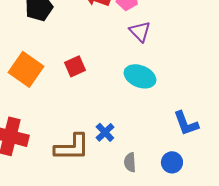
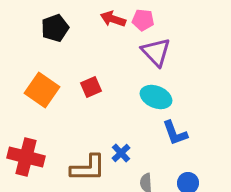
purple triangle: (140, 31) -> (156, 52), size x1.4
blue L-shape: (186, 123) -> (175, 133), moved

